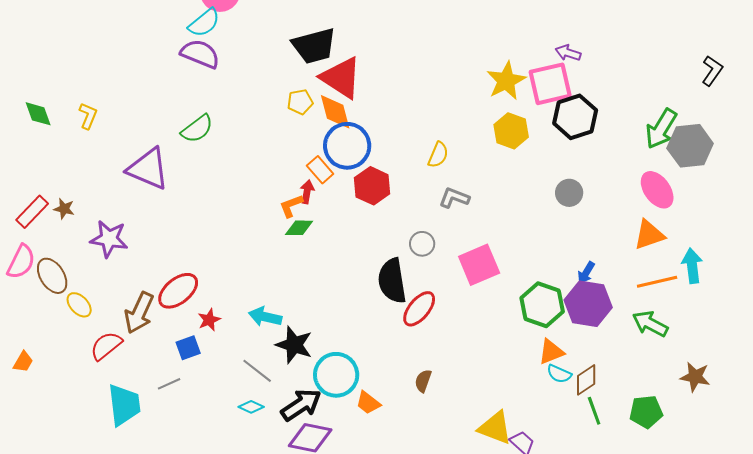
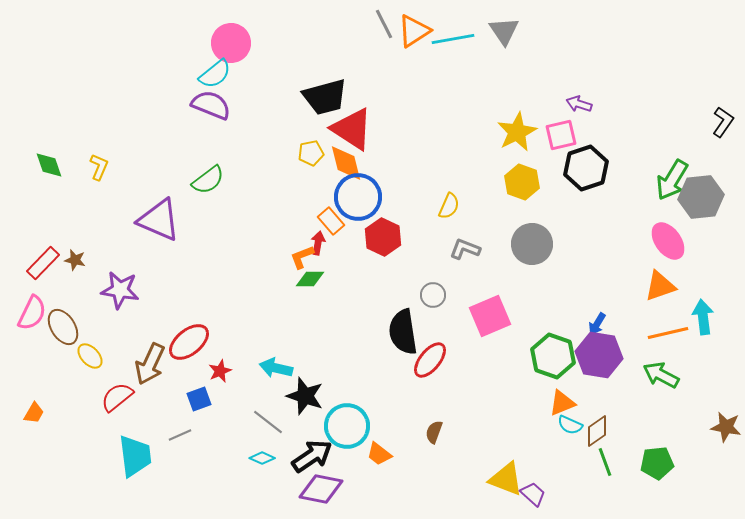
pink square: (550, 84) -> (561, 135), size x0.7
gray circle: (569, 193) -> (532, 244), moved, size x1.5
brown star: (695, 377) -> (726, 427), moved

